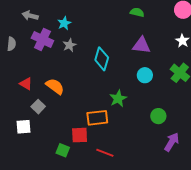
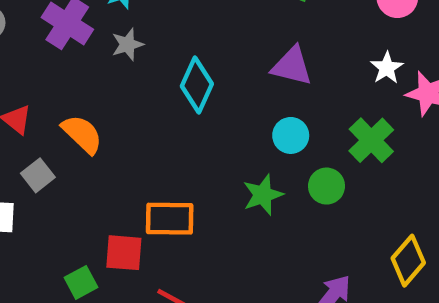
green star: (118, 99) -> (263, 195), moved
green circle: (158, 116) -> (326, 186), moved
green square: (63, 150) -> (81, 282), turned 32

